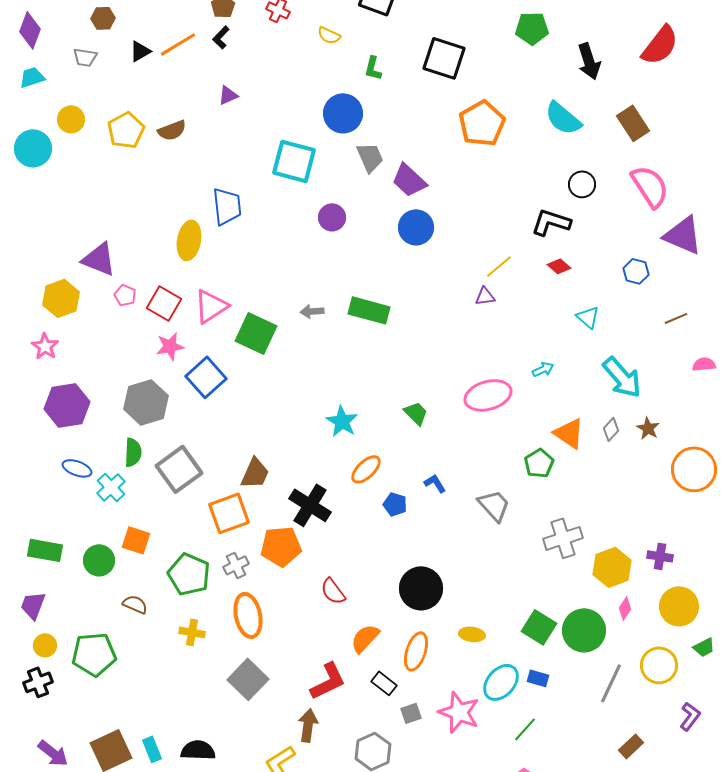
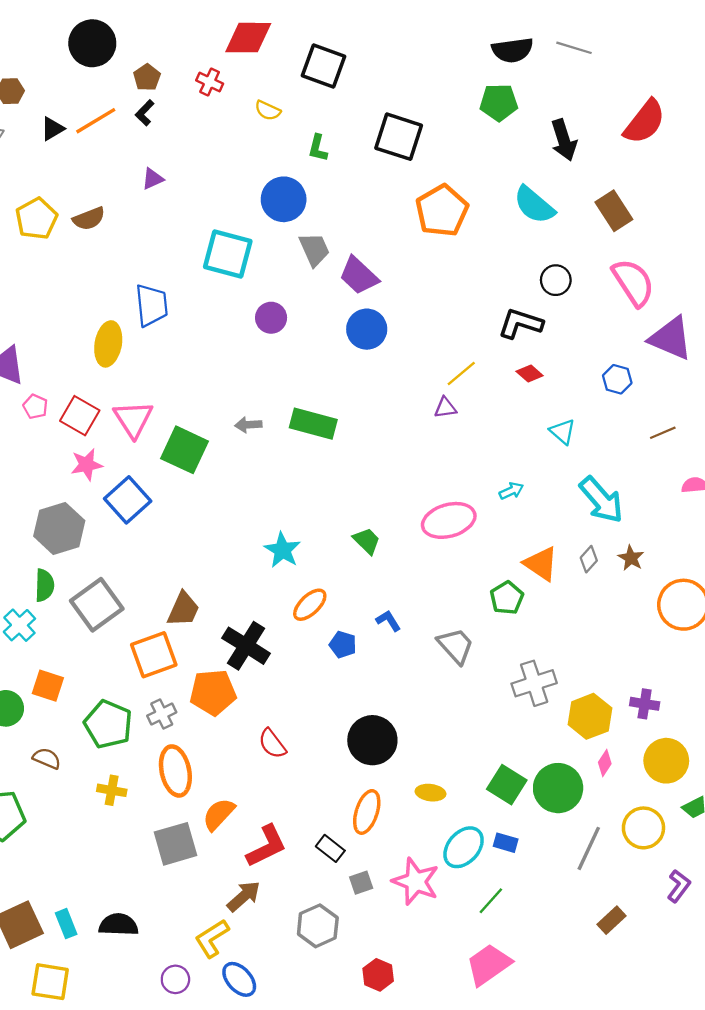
pink triangle: (211, 306) -> (133, 419), turned -30
orange semicircle: (365, 638) -> (219, 814), moved
gray square: (248, 679) -> (175, 844), turned 30
brown arrow: (308, 725) -> (244, 896), turned 40

